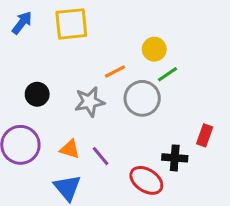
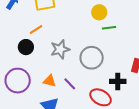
orange line: (115, 71) -> (36, 30), moved
green line: (167, 74) -> (109, 28), turned 32
gray circle: (142, 98) -> (92, 58), moved

